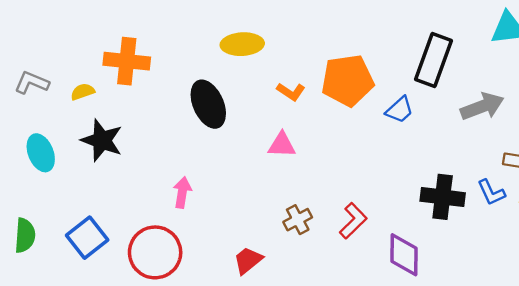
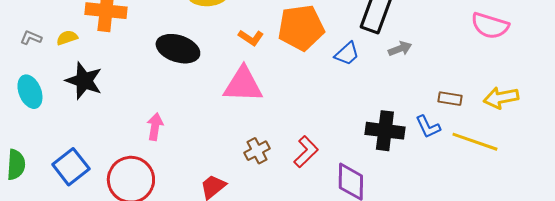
gray L-shape: (32, 83) -> (31, 38), moved, size x0.7
black ellipse: (208, 104) -> (178, 49), turned -48
gray arrow: (482, 106) -> (400, 49), moved, size x0.6
pink triangle: (282, 145) -> (243, 85), size x1.6

